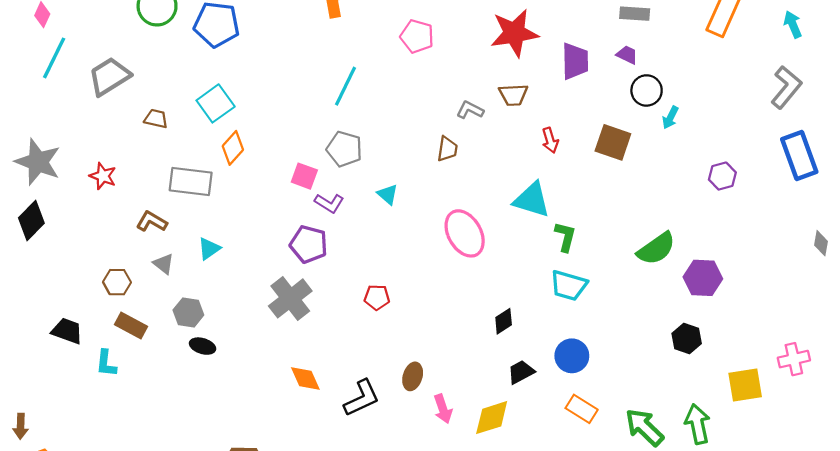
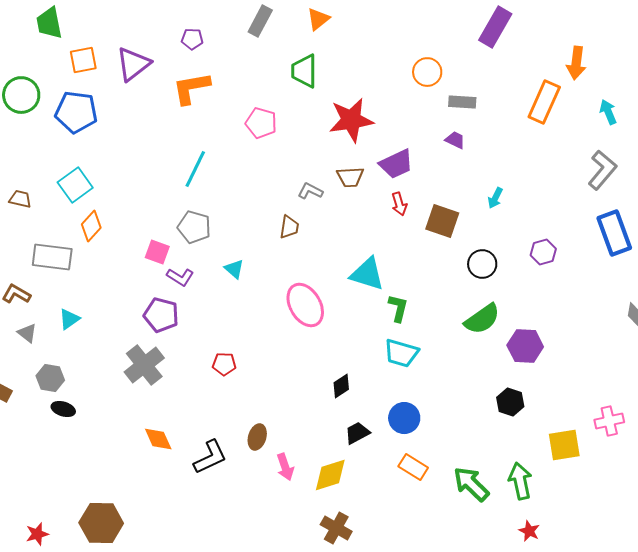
purple trapezoid: (575, 61) -> (396, 164), moved, turned 66
black circle: (647, 90) -> (482, 264), moved
red arrow: (550, 140) -> (399, 204), moved

